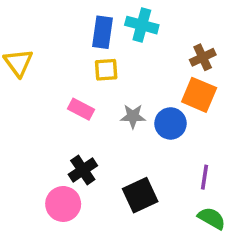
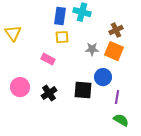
gray star: (133, 116) -> (92, 49), moved
blue circle: (170, 123) -> (103, 77), moved
black square: (140, 195) -> (83, 90), moved, turned 30
pink circle: (63, 204) -> (20, 87), moved

